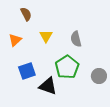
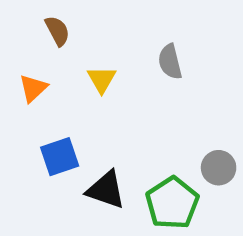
gray semicircle: (76, 39) -> (170, 62), moved
green pentagon: (67, 67) -> (172, 203), moved

